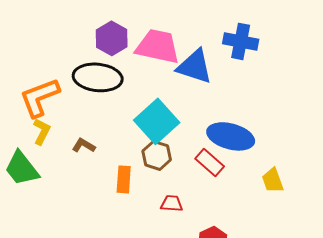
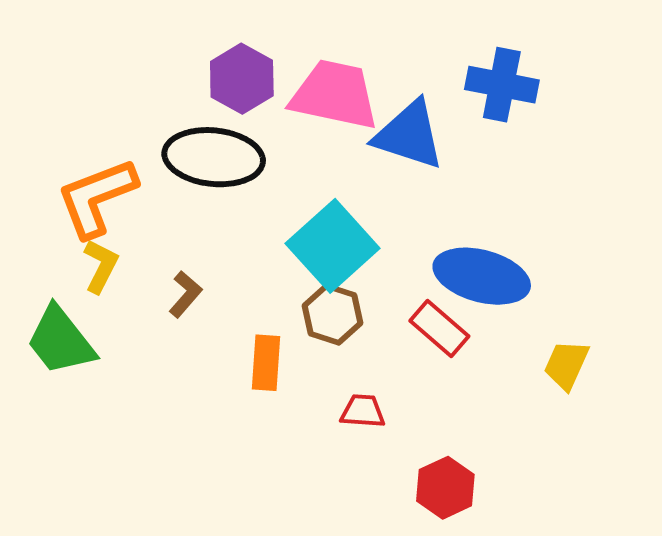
brown L-shape: (84, 145) -> (185, 294), turned 100
yellow trapezoid: (273, 180) -> (566, 365), turned 44

